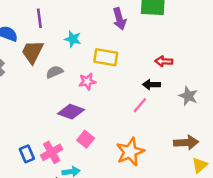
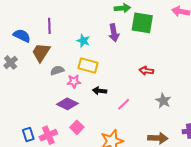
cyan star: (73, 39) -> (83, 41), moved
yellow rectangle: (106, 57) -> (88, 65), moved
pink star: (87, 81) -> (74, 81), moved
black arrow: (151, 85) -> (100, 91), moved

